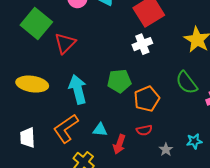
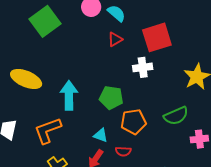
red triangle: (65, 43) -> (115, 39), moved, size x0.7
green semicircle: (187, 83) -> (176, 116), turned -90
cyan triangle: (100, 130) -> (101, 135), moved

